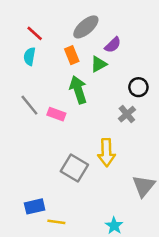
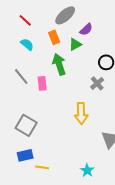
cyan semicircle: (29, 56) -> (27, 44), moved, turned 120
pink rectangle: (56, 114) -> (42, 83), turned 64
gray square: (74, 168) -> (26, 125), moved

